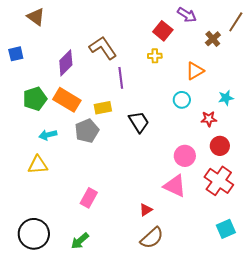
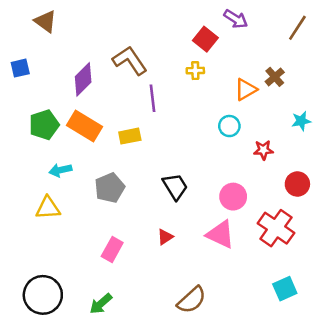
brown cross: (213, 39) -> (275, 77), moved
cyan star: (226, 98) -> (301, 121), moved
black trapezoid: (139, 122) -> (175, 187), moved
gray pentagon: (87, 131) -> (110, 188), moved
red circle: (220, 146) -> (297, 184), moved
red triangle: (146, 210) -> (165, 237), moved

